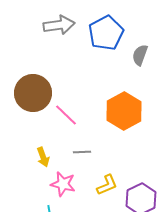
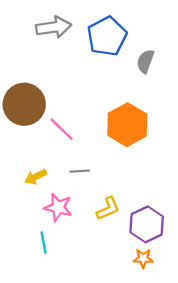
yellow arrow: (43, 157) -> (36, 177), turned 84

